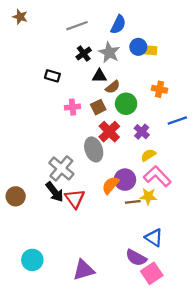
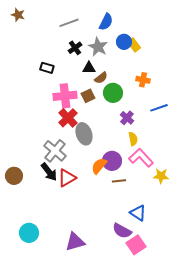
yellow rectangle: (149, 50) -> (134, 45), turned 48
pink cross: (73, 107) -> (65, 96), size x1.6
red cross: (109, 132) -> (68, 118), moved
yellow semicircle: (148, 155) -> (133, 139), turned 112
yellow star: (148, 196) -> (161, 176), moved
red triangle: (75, 199) -> (67, 178), turned 36

